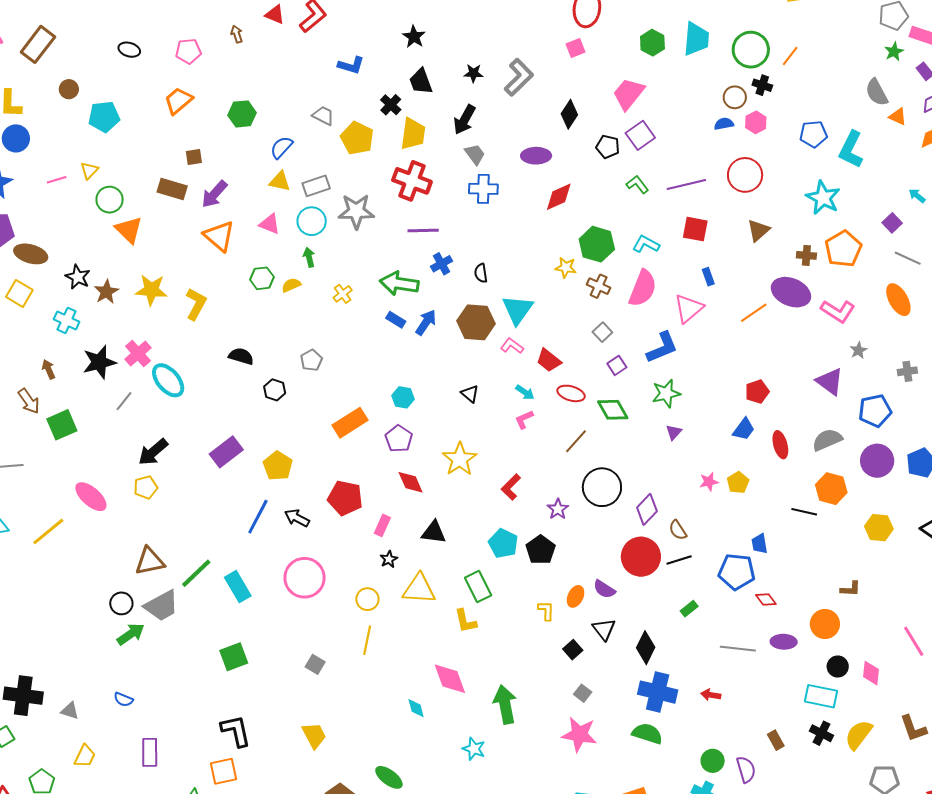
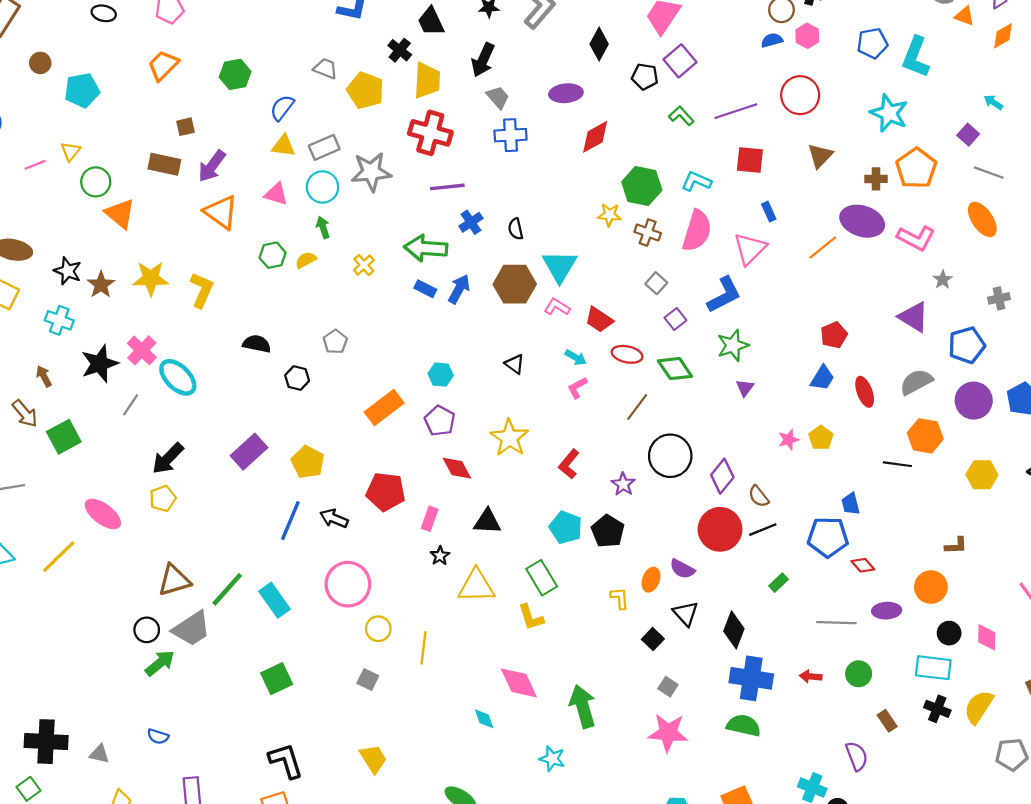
yellow circle: (367, 599) -> (378, 629), moved
green circle: (713, 761) -> (859, 674), moved

